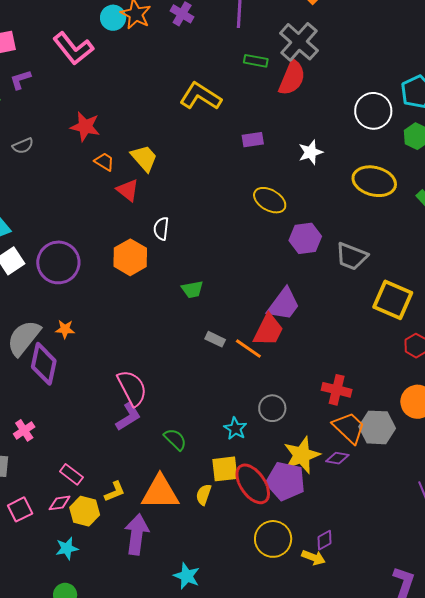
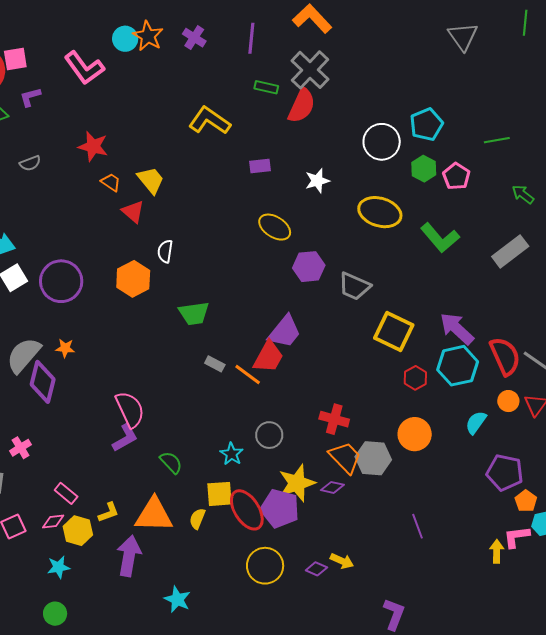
green trapezoid: (192, 289) -> (194, 313), size x1.4
purple diamond: (325, 540) -> (316, 569), turned 50
yellow arrow: (313, 558) -> (342, 561), moved

